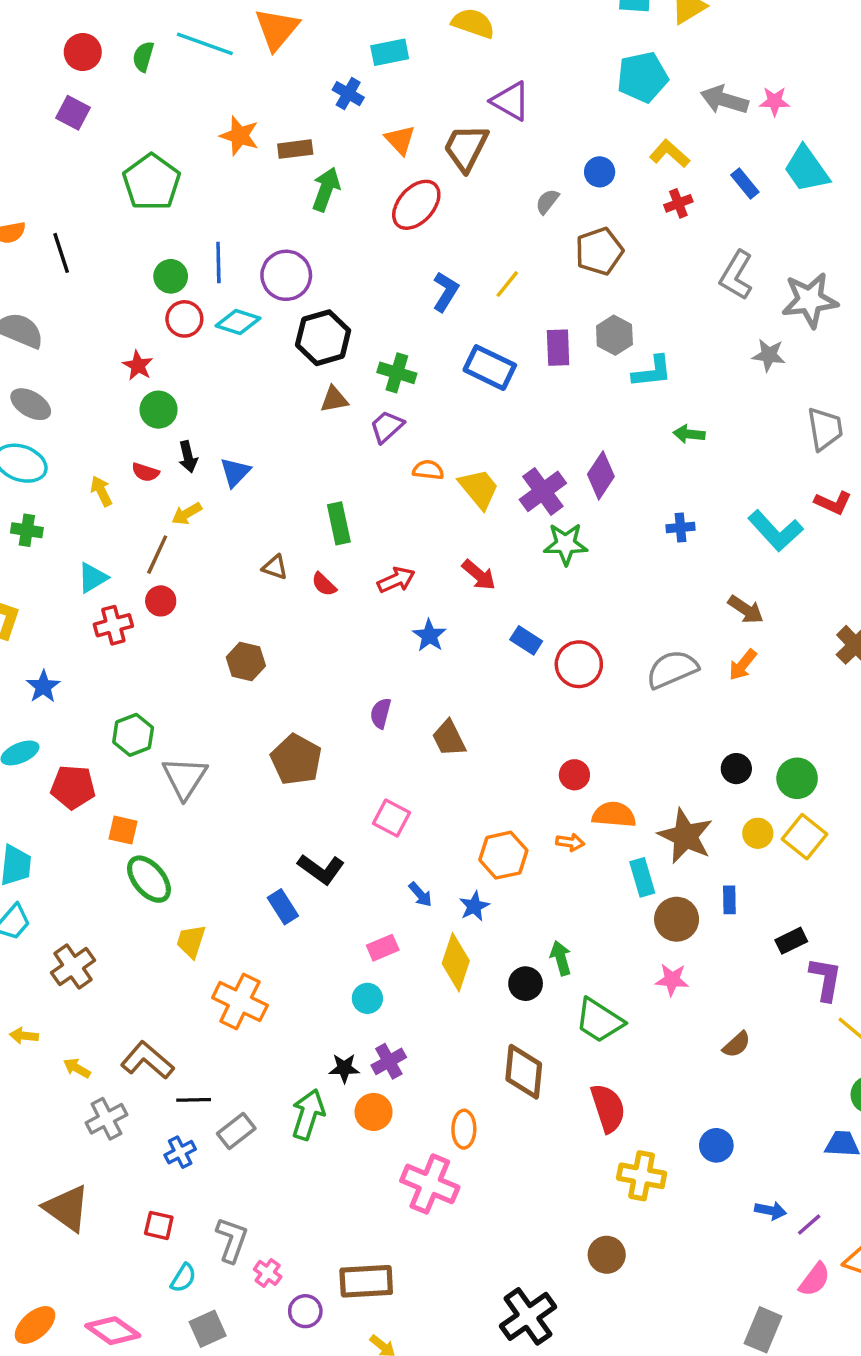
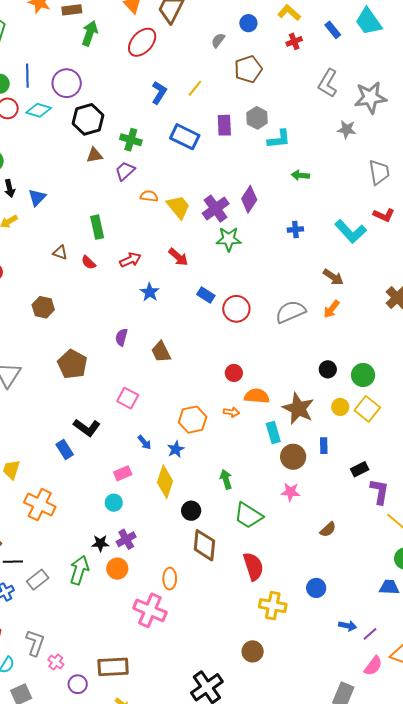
black circle: (526, 984) -> (191, 511), moved

